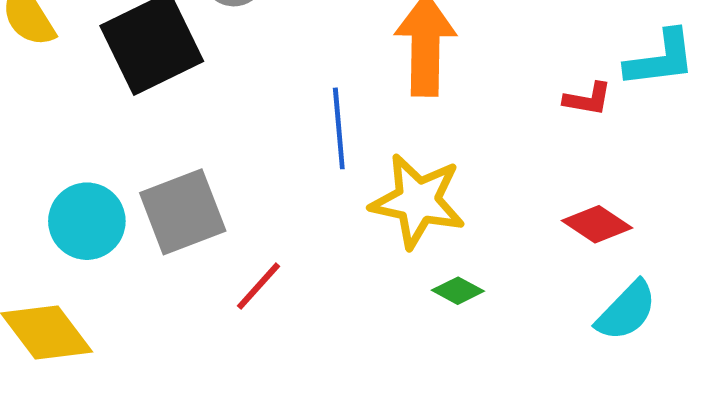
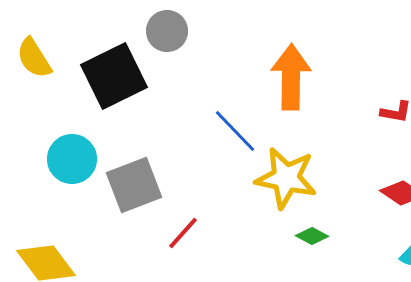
blue line: (339, 128) -> (235, 131), turned -39
cyan circle: (87, 221) -> (72, 159), moved

